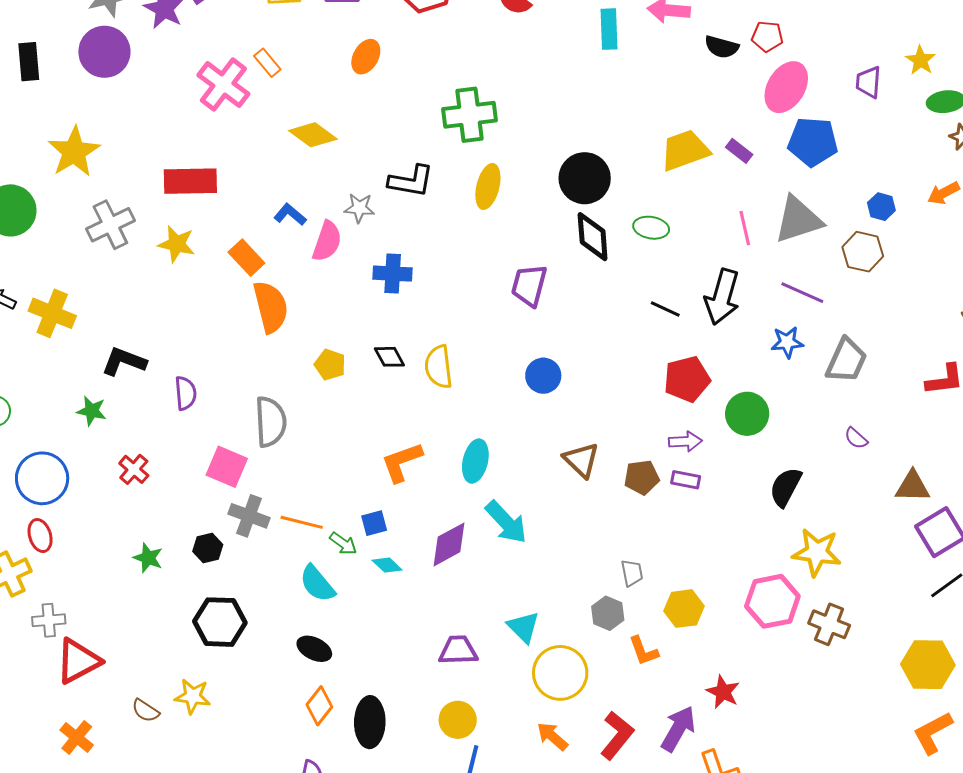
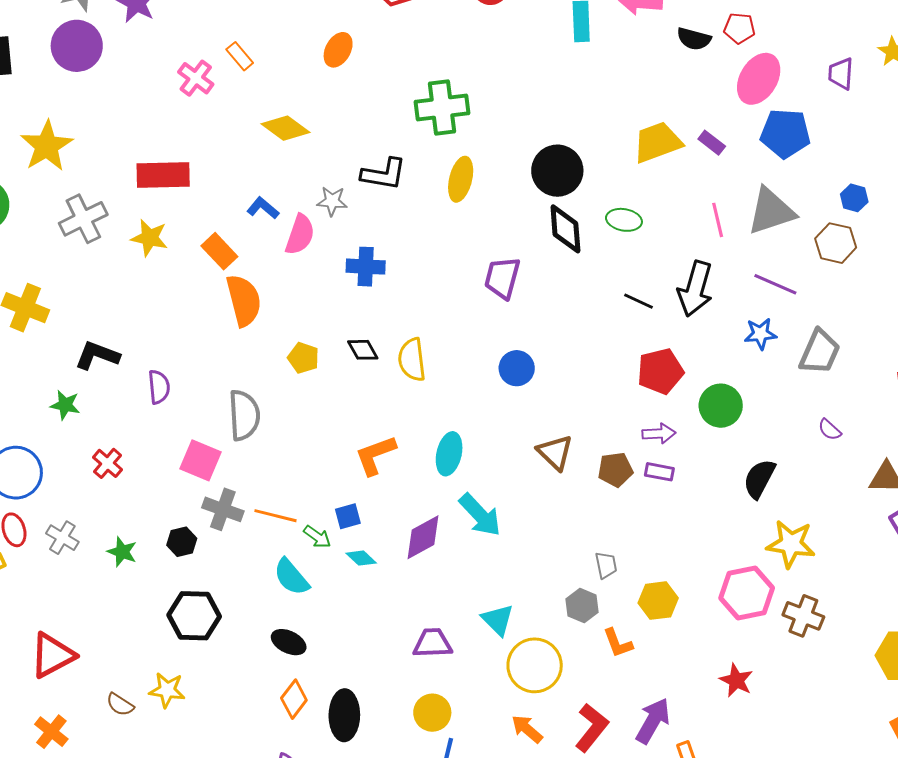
pink cross: (223, 84) -> (196, 78), size x0.7
gray cross: (49, 620) -> (62, 538), moved, turned 36
red star: (723, 692) -> (736, 680), moved

